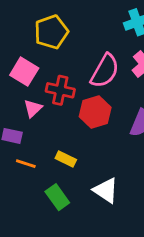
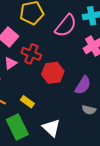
pink semicircle: (105, 71) -> (66, 26), moved
green rectangle: (57, 197) -> (17, 127), size x1.4

